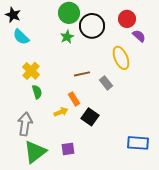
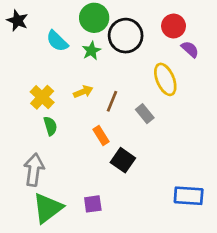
cyan semicircle: (21, 37) -> (57, 41), moved
brown line: (82, 74) -> (112, 101), turned -56
yellow arrow: (61, 112) -> (83, 92), moved

